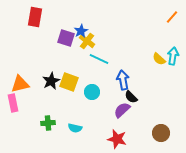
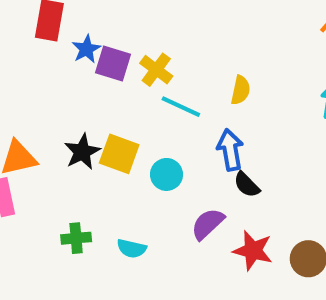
blue star: (81, 31) -> (86, 49), moved
yellow semicircle: (159, 59) -> (241, 90), moved, turned -120
purple semicircle: (122, 110) -> (208, 224), moved
red star: (117, 139) -> (253, 251), moved

